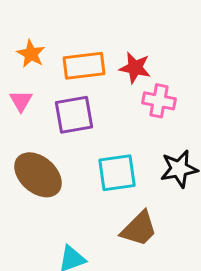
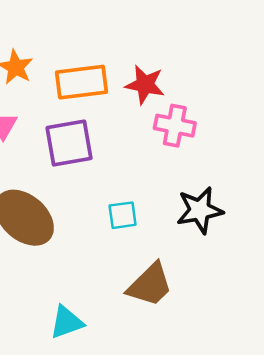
cyan square: (117, 173) -> (123, 215), size x0.6

